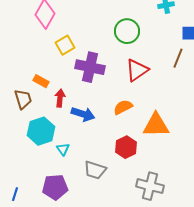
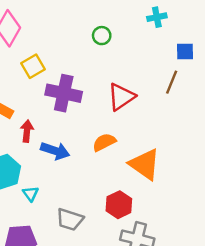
green circle: (127, 31) -> (102, 36), moved, size x0.6
orange triangle: (156, 125) -> (145, 164), turned 36
red hexagon: (126, 147) -> (119, 205), moved

